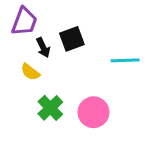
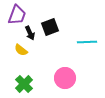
green cross: (50, 108) -> (24, 84), moved

